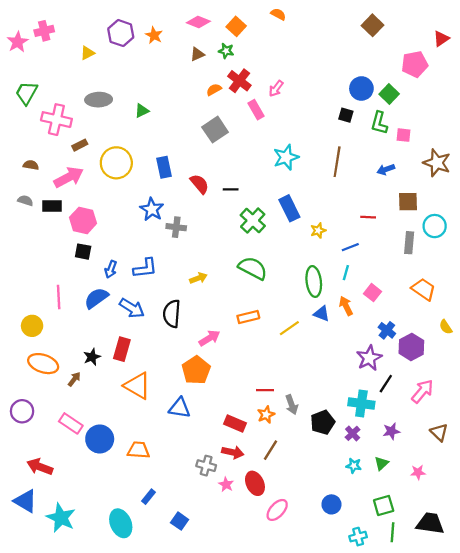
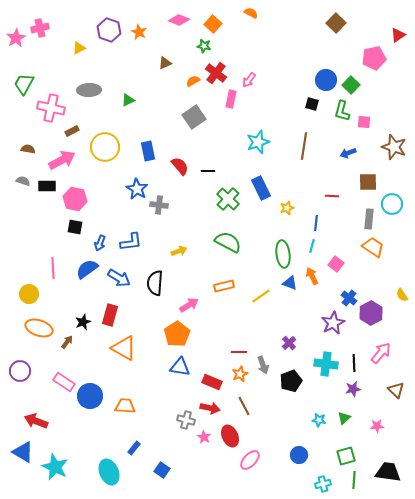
brown triangle: (197, 54) -> (165, 63), moved
pink rectangle: (256, 110) -> (231, 99), turned 42
blue line: (350, 247) -> (316, 223), turned -63
orange trapezoid: (424, 289) -> (373, 247), moved
black line: (386, 384) -> (354, 363), moved, turned -36
blue triangle: (180, 408) -> (180, 367), moved
purple cross: (353, 433) -> (289, 343), moved
brown line: (270, 450) -> (244, 406), turned -60

